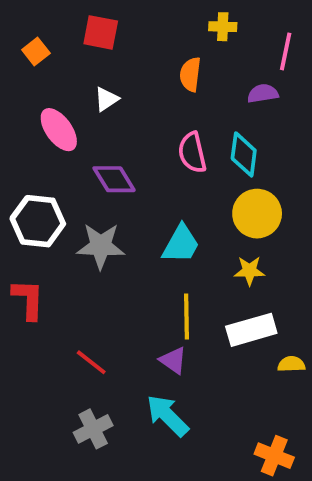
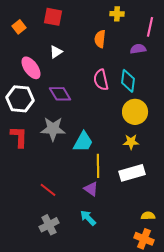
white hexagon: (38, 221) -> (20, 99), moved
cyan trapezoid: (181, 244) -> (83, 142), moved
red L-shape: (28, 299) -> (19, 137), moved
yellow semicircle: (291, 364) -> (148, 216), moved
cyan arrow: (167, 416) -> (88, 218), size x0.7

